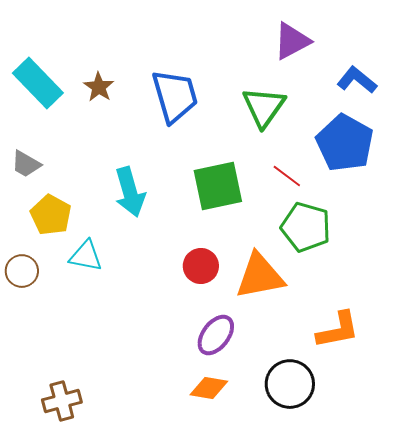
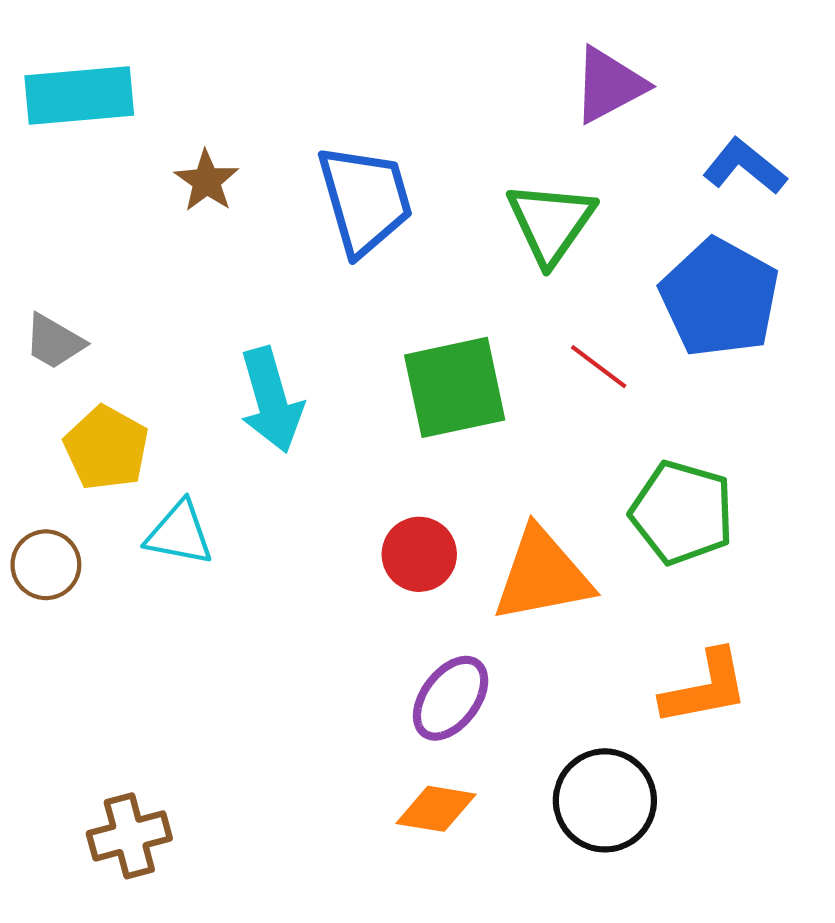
cyan rectangle: (38, 83) -> (79, 95), moved, turned -51
green pentagon: (306, 227) -> (682, 513), moved

